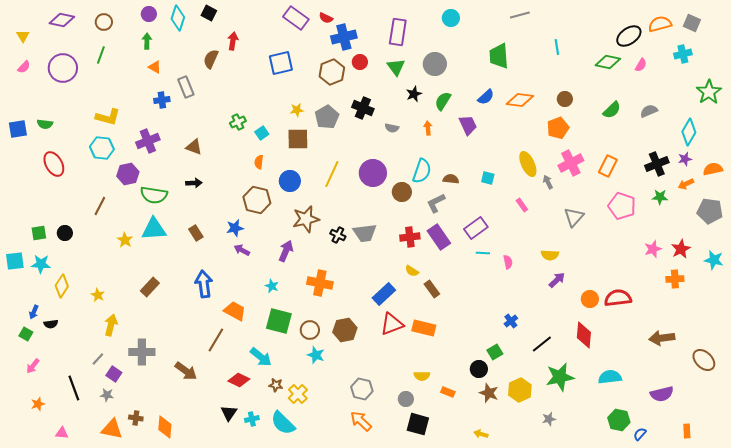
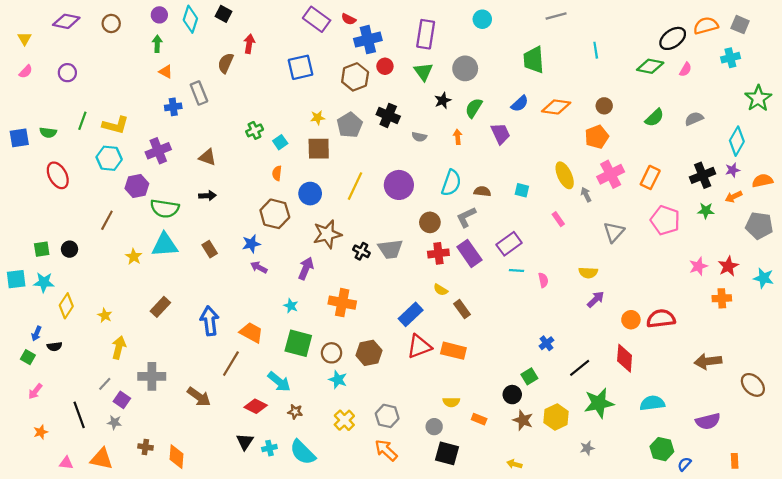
green line: (101, 55) -> (82, 121), moved
purple circle: (63, 68) -> (67, 73), size x0.6
brown circle: (402, 192) -> (430, 222), moved
blue arrow: (204, 284) -> (210, 321), moved
yellow cross: (298, 394) -> (344, 420), moved
orange triangle: (112, 429) -> (102, 459), moved

